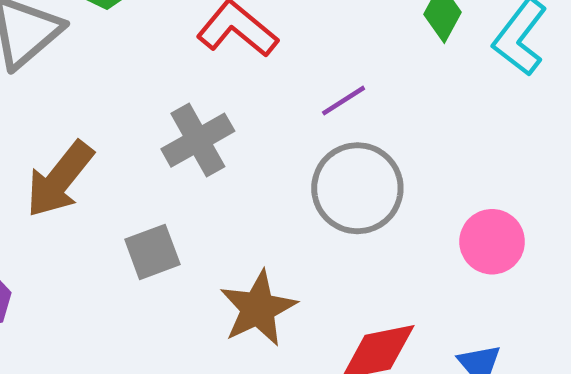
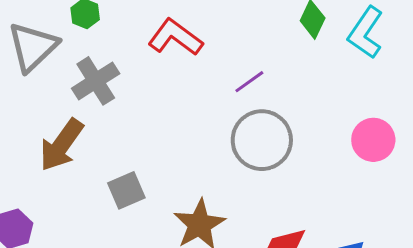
gray cross: (198, 140) -> (96, 81), moved
pink circle: (492, 242) -> (373, 140), moved

